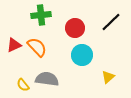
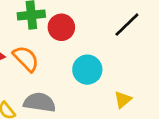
red circle: (75, 28) -> (61, 27), moved

